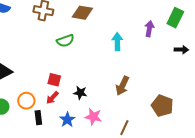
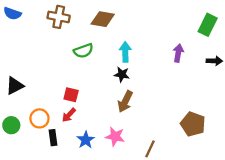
purple arrow: (149, 29) -> (178, 53), moved
cyan arrow: (117, 42) -> (125, 52), moved
brown arrow: (122, 86) -> (125, 102), moved
black star: (80, 93) -> (122, 74), moved

